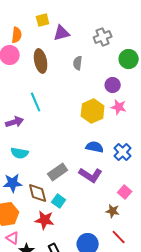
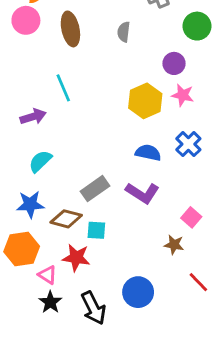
blue cross: (123, 152) -> (188, 144), moved
cyan semicircle: (20, 153) -> (40, 161), turned 126
brown diamond: (38, 193) -> (66, 219), turned -60
cyan square: (59, 201) -> (96, 230), turned -32
red line: (119, 237) -> (198, 282), moved
pink triangle: (13, 238) -> (47, 275), moved

